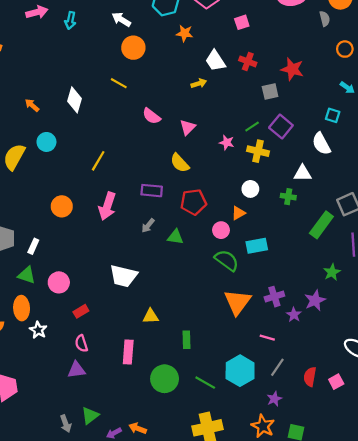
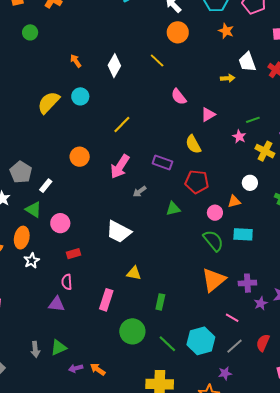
green line: (252, 126) -> (253, 120), moved
gray arrow: (148, 226) -> (140, 191), moved
green triangle: (175, 237) -> (173, 209), turned -35
red semicircle: (310, 377) -> (263, 343), moved

